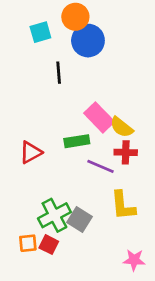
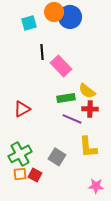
blue circle: (88, 41) -> (70, 17), moved
pink rectangle: (99, 117) -> (61, 66), moved
green rectangle: (77, 141) -> (66, 98), moved
green cross: (54, 215) -> (20, 154), moved

